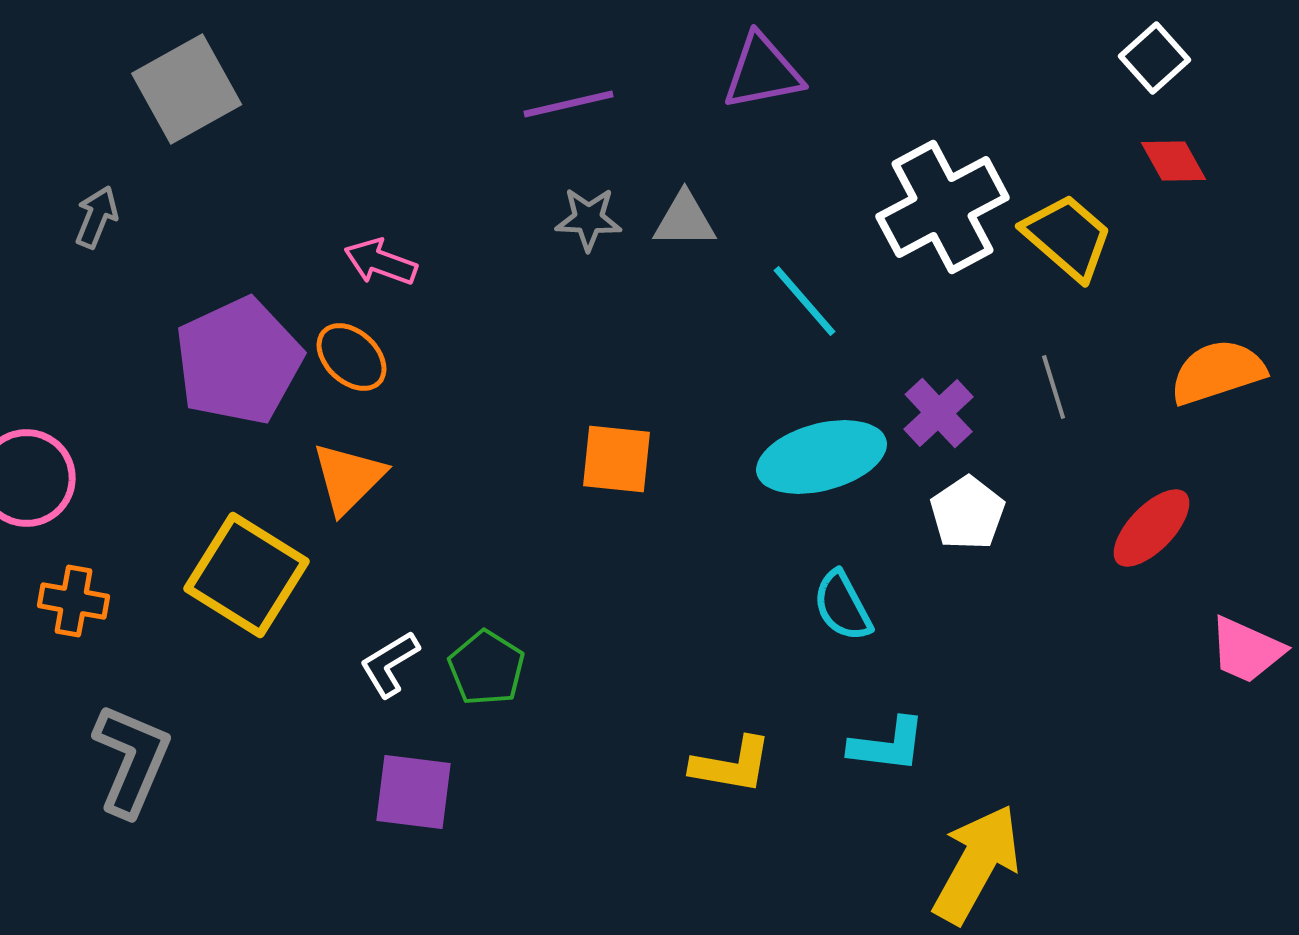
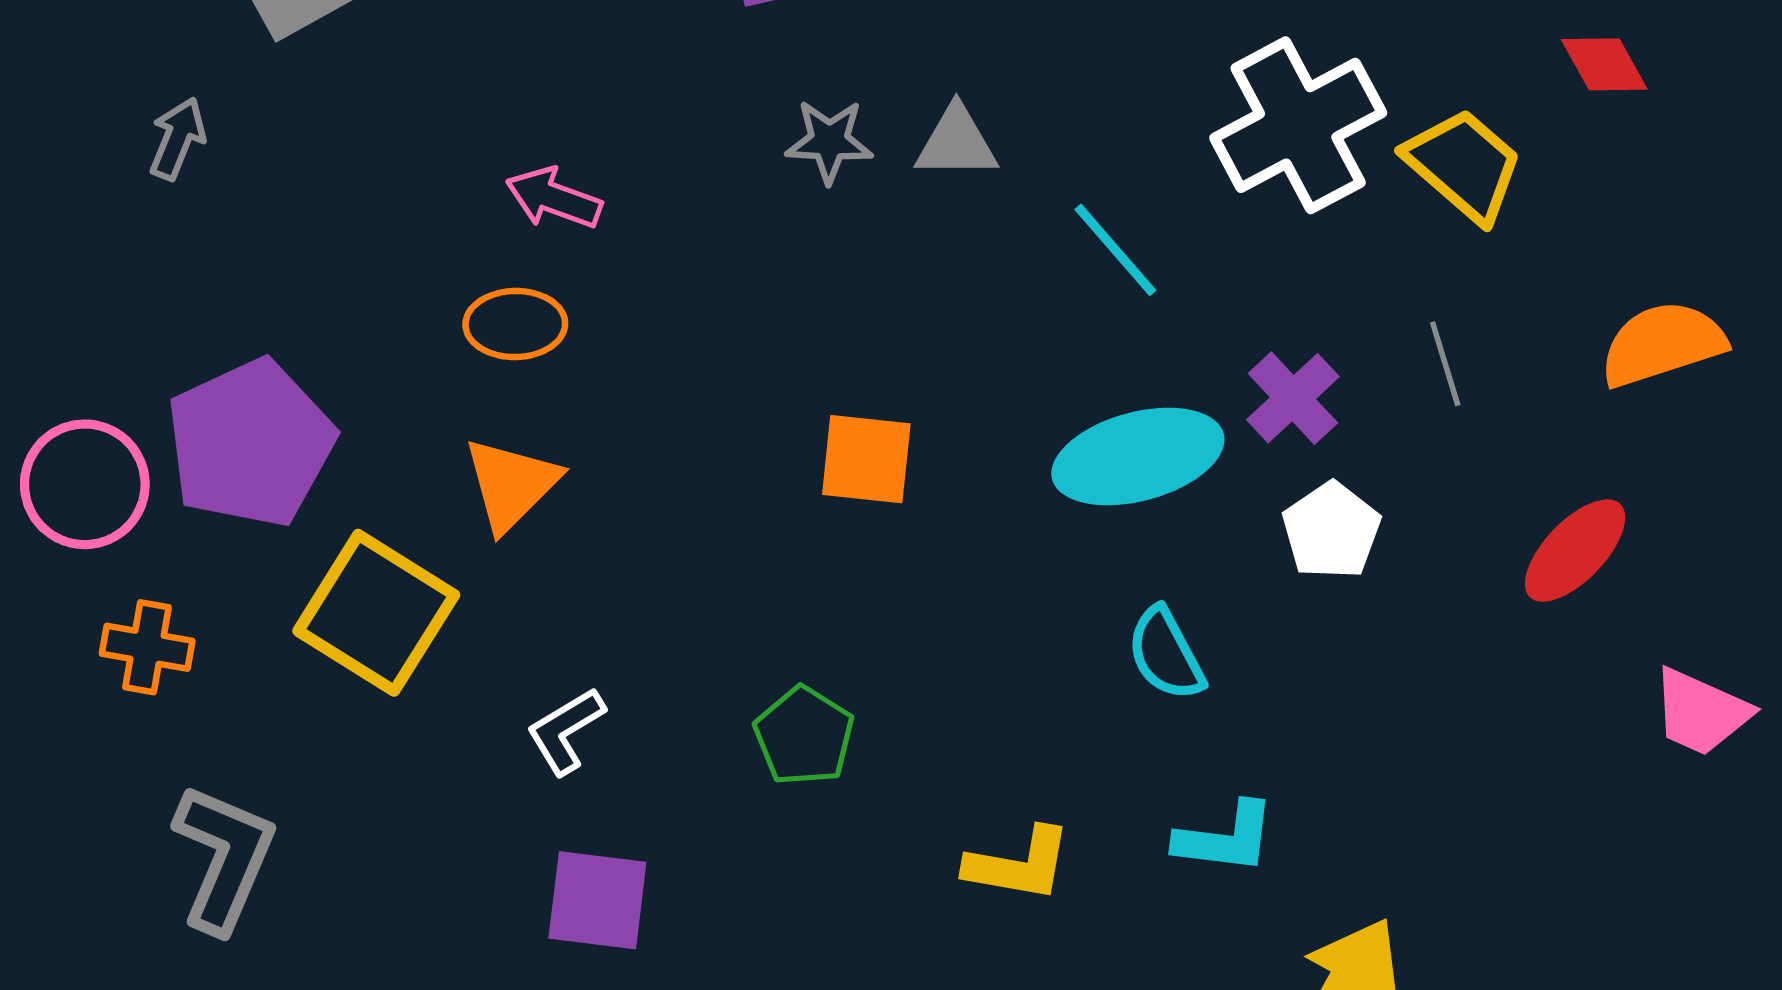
orange ellipse: (352, 357) -> (515, 324), turned -44
purple pentagon: (239, 361) -> (250, 443), moved
green pentagon: (487, 668) -> (804, 736), moved

